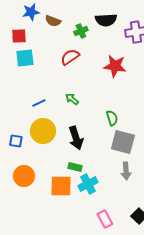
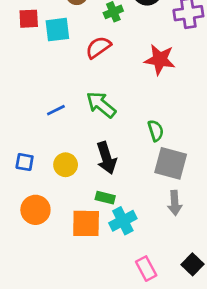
cyan square: (25, 58) -> (57, 30), moved
green arrow: (72, 99) -> (101, 105), size x1.6
yellow circle: (43, 131) -> (66, 165), moved, size x0.7

